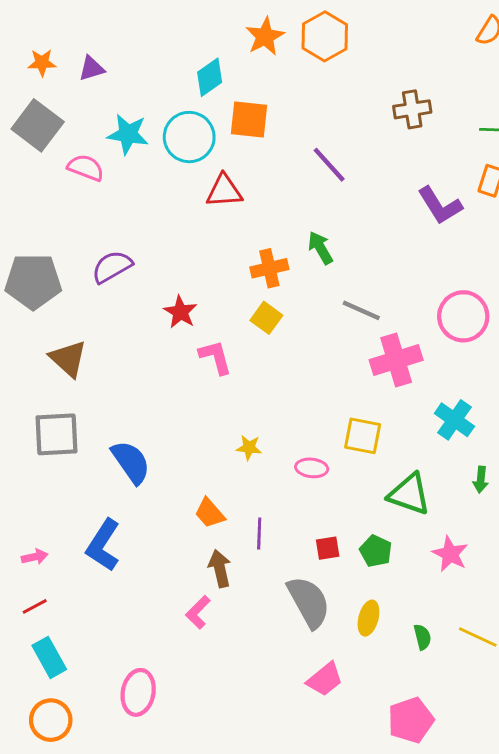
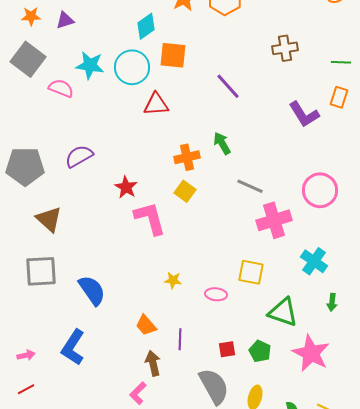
pink L-shape: (215, 357) -> (150, 218), size x1.4
pink star: (450, 554) -> (311, 353), size x1.5

